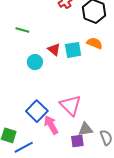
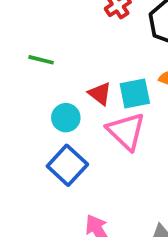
pink triangle: (71, 105) -> (126, 131), moved
blue square: (37, 111) -> (67, 165), moved

